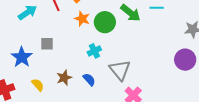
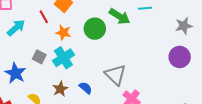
orange star: (82, 19) -> (63, 33), moved
gray square: (47, 44) -> (39, 57), turned 32
cyan cross: (94, 51) -> (63, 58), moved, size x1.5

